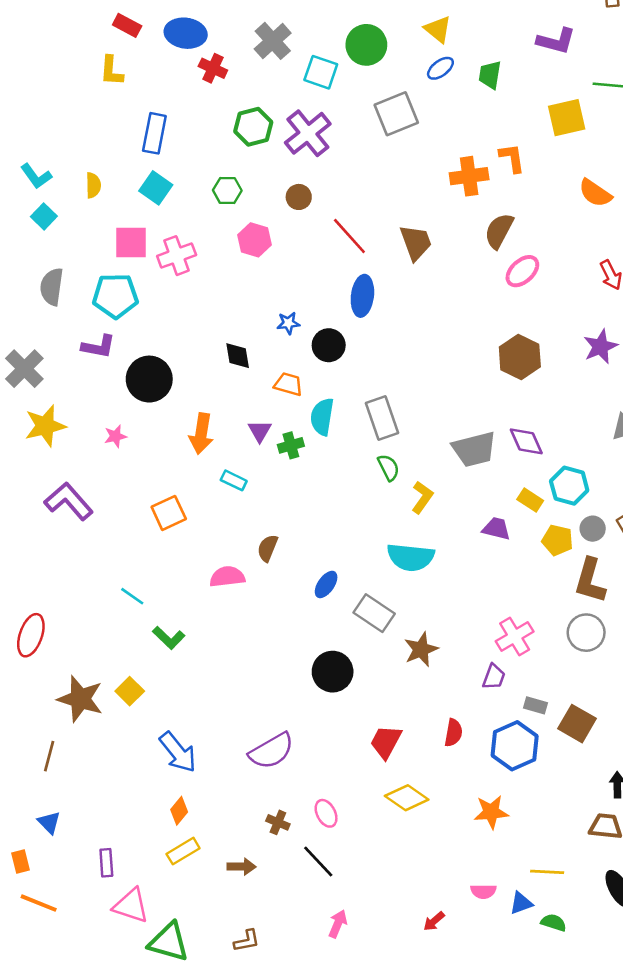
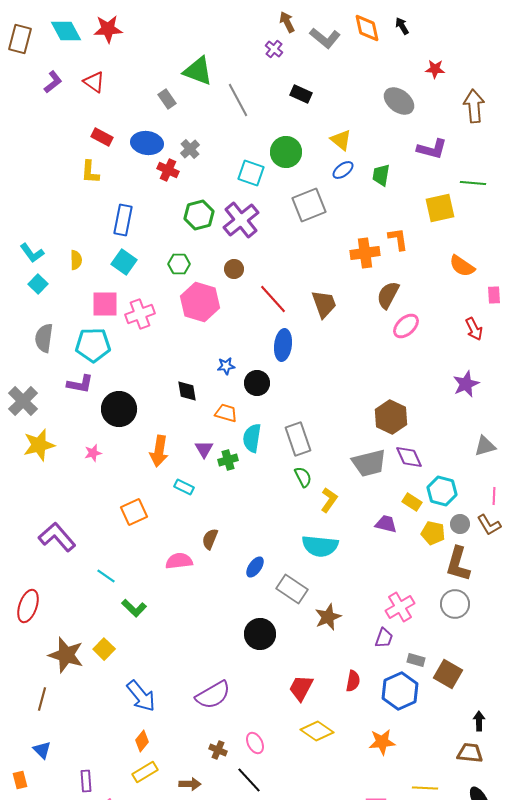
gray cross: (273, 41) -> (190, 149), moved, size x0.7
pink hexagon: (255, 240) -> (200, 302), size x1.5
brown hexagon: (520, 357) -> (391, 417), moved
purple L-shape: (69, 501) -> (57, 537), moved

